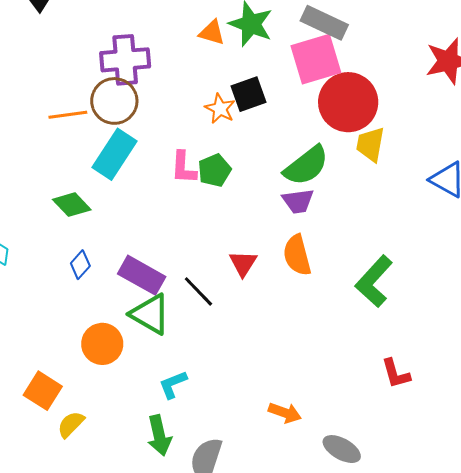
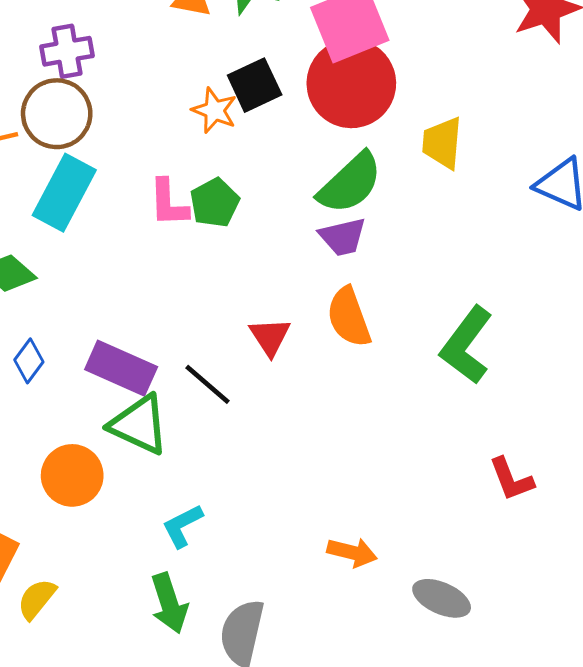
purple cross: (125, 60) -> (67, 51), size x0.7
red circle: (348, 102) -> (351, 83), moved

